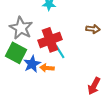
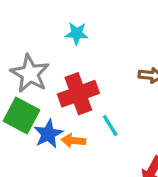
cyan line: (60, 52) -> (110, 126), moved

